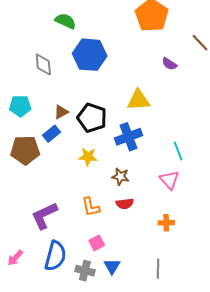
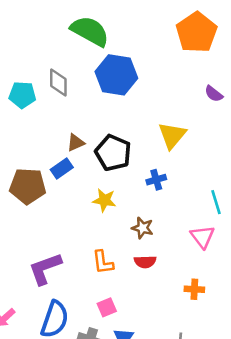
green semicircle: (65, 21) -> (90, 31), size x1.5
yellow triangle: (138, 100) -> (172, 135), turned -50
cyan pentagon: (20, 106) -> (22, 95), moved
blue cross: (128, 137) -> (156, 180), size x0.6

